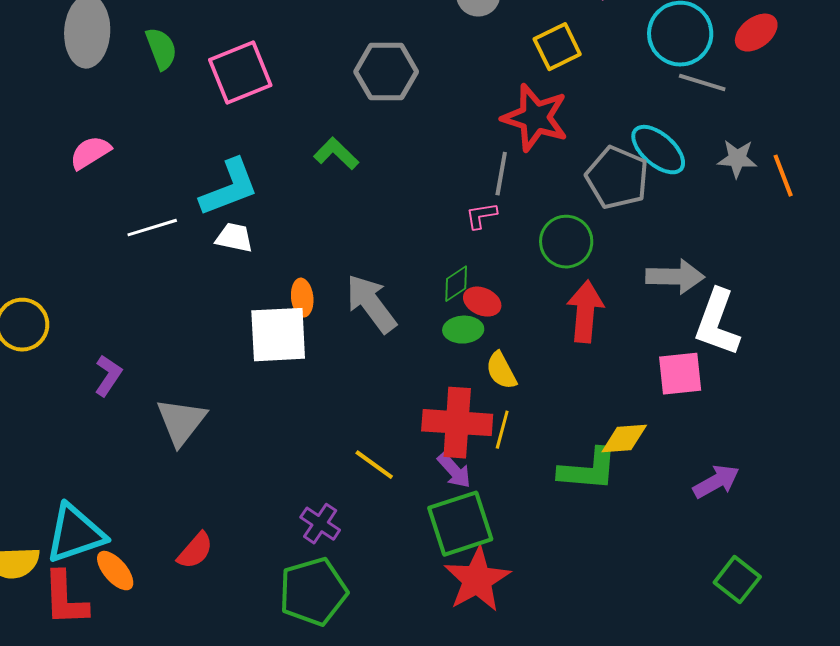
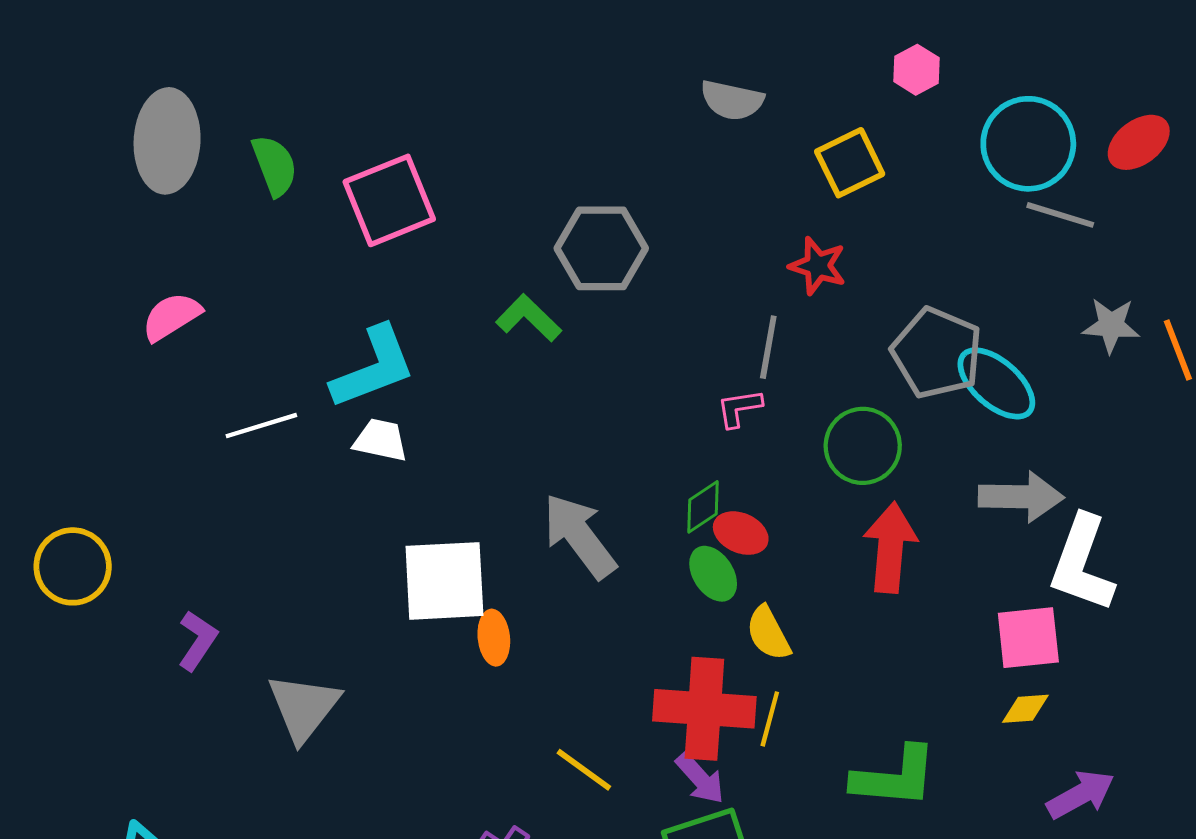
gray hexagon: (386, 72) -> (601, 248), moved
red star: (535, 118) -> (818, 266), size x0.6
cyan ellipse: (658, 150) -> (996, 383), moved
orange ellipse: (302, 298) -> (494, 638), moved
green ellipse: (463, 330) -> (713, 574), turned 60
yellow diamond: (624, 439) -> (1025, 709), moved, size x0.7

